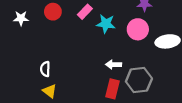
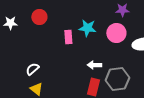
pink rectangle: (85, 12) -> (68, 37), moved, turned -48
white semicircle: (45, 69) -> (32, 69), turned 48

